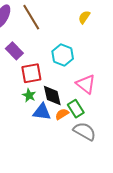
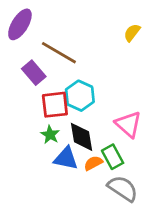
brown line: (31, 17) -> (59, 53), moved, turned -32
cyan hexagon: (63, 55) -> (80, 96), moved

